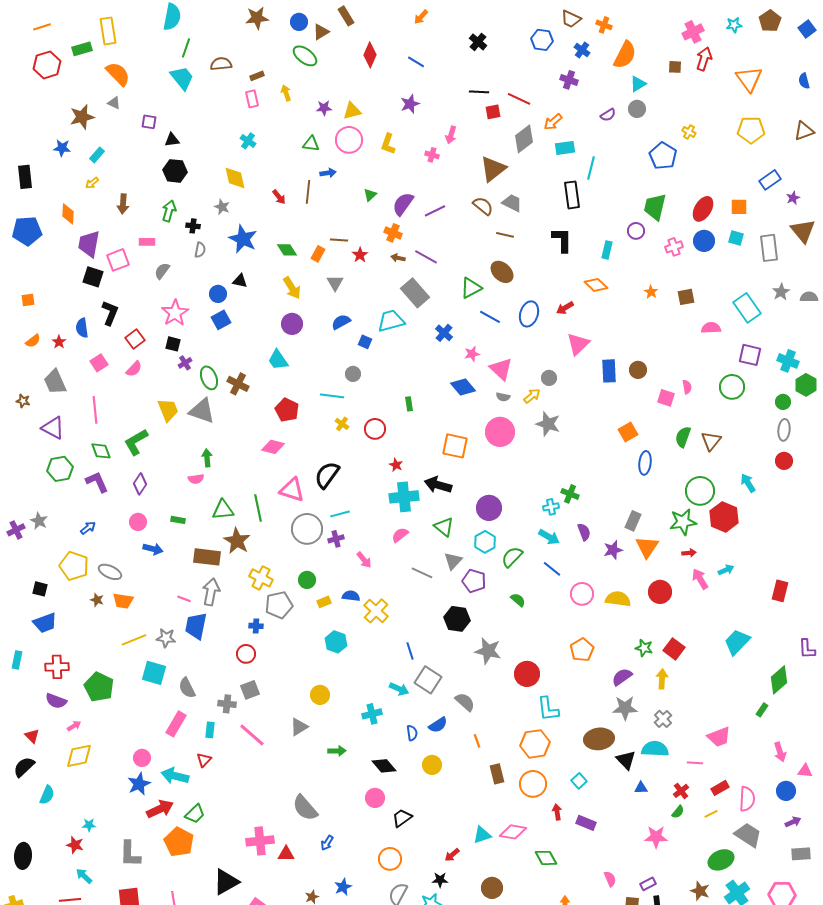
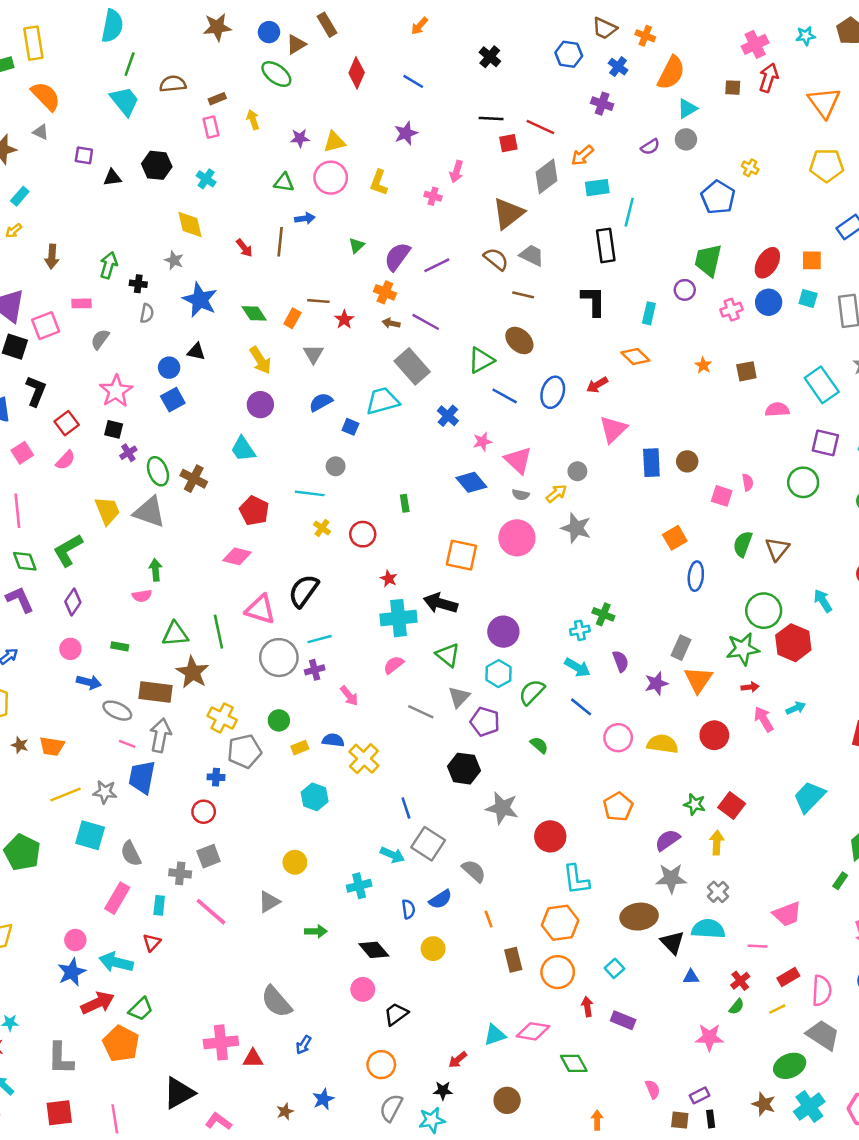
black hexagon: (175, 171) -> (157, 165), moved
gray ellipse: (110, 572) -> (117, 711), moved

